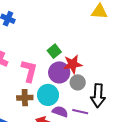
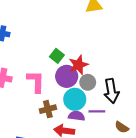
cyan circle: (48, 95) -> (75, 99), moved
brown cross: (25, 98) -> (48, 109), moved

